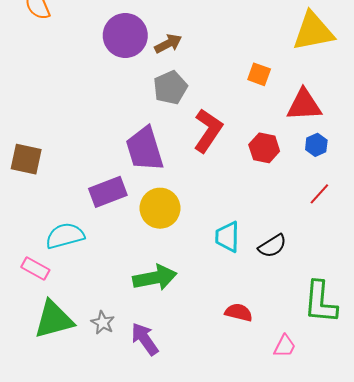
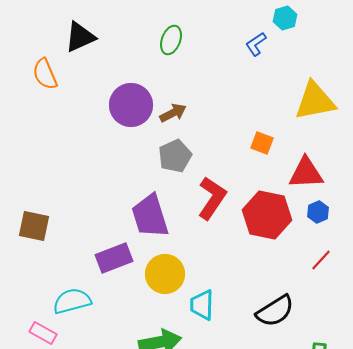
red hexagon: (264, 148) -> (267, 215), size x1.6
cyan trapezoid: (227, 237) -> (202, 305), moved
black semicircle: (272, 246) -> (275, 311), size x1.4

